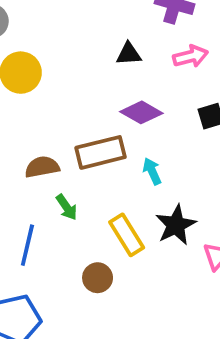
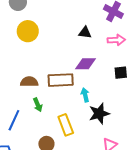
purple diamond: (141, 112) -> (86, 64), turned -40
black star: (176, 225) -> (99, 114), moved

